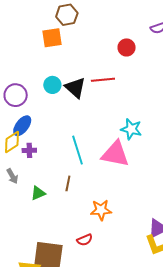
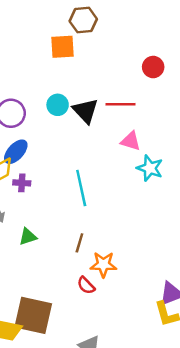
pink triangle: (115, 154) -> (131, 141), moved, size x0.6
brown line: (68, 183) -> (79, 243), moved
red semicircle: (85, 240) -> (86, 285), moved, turned 63

